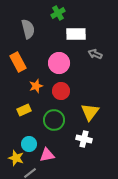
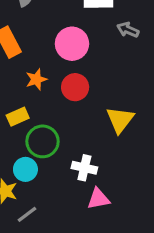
green circle: (54, 120) -> (43, 141), moved
white cross: (84, 139) -> (84, 168), moved
pink triangle: (47, 155) -> (98, 199), moved

